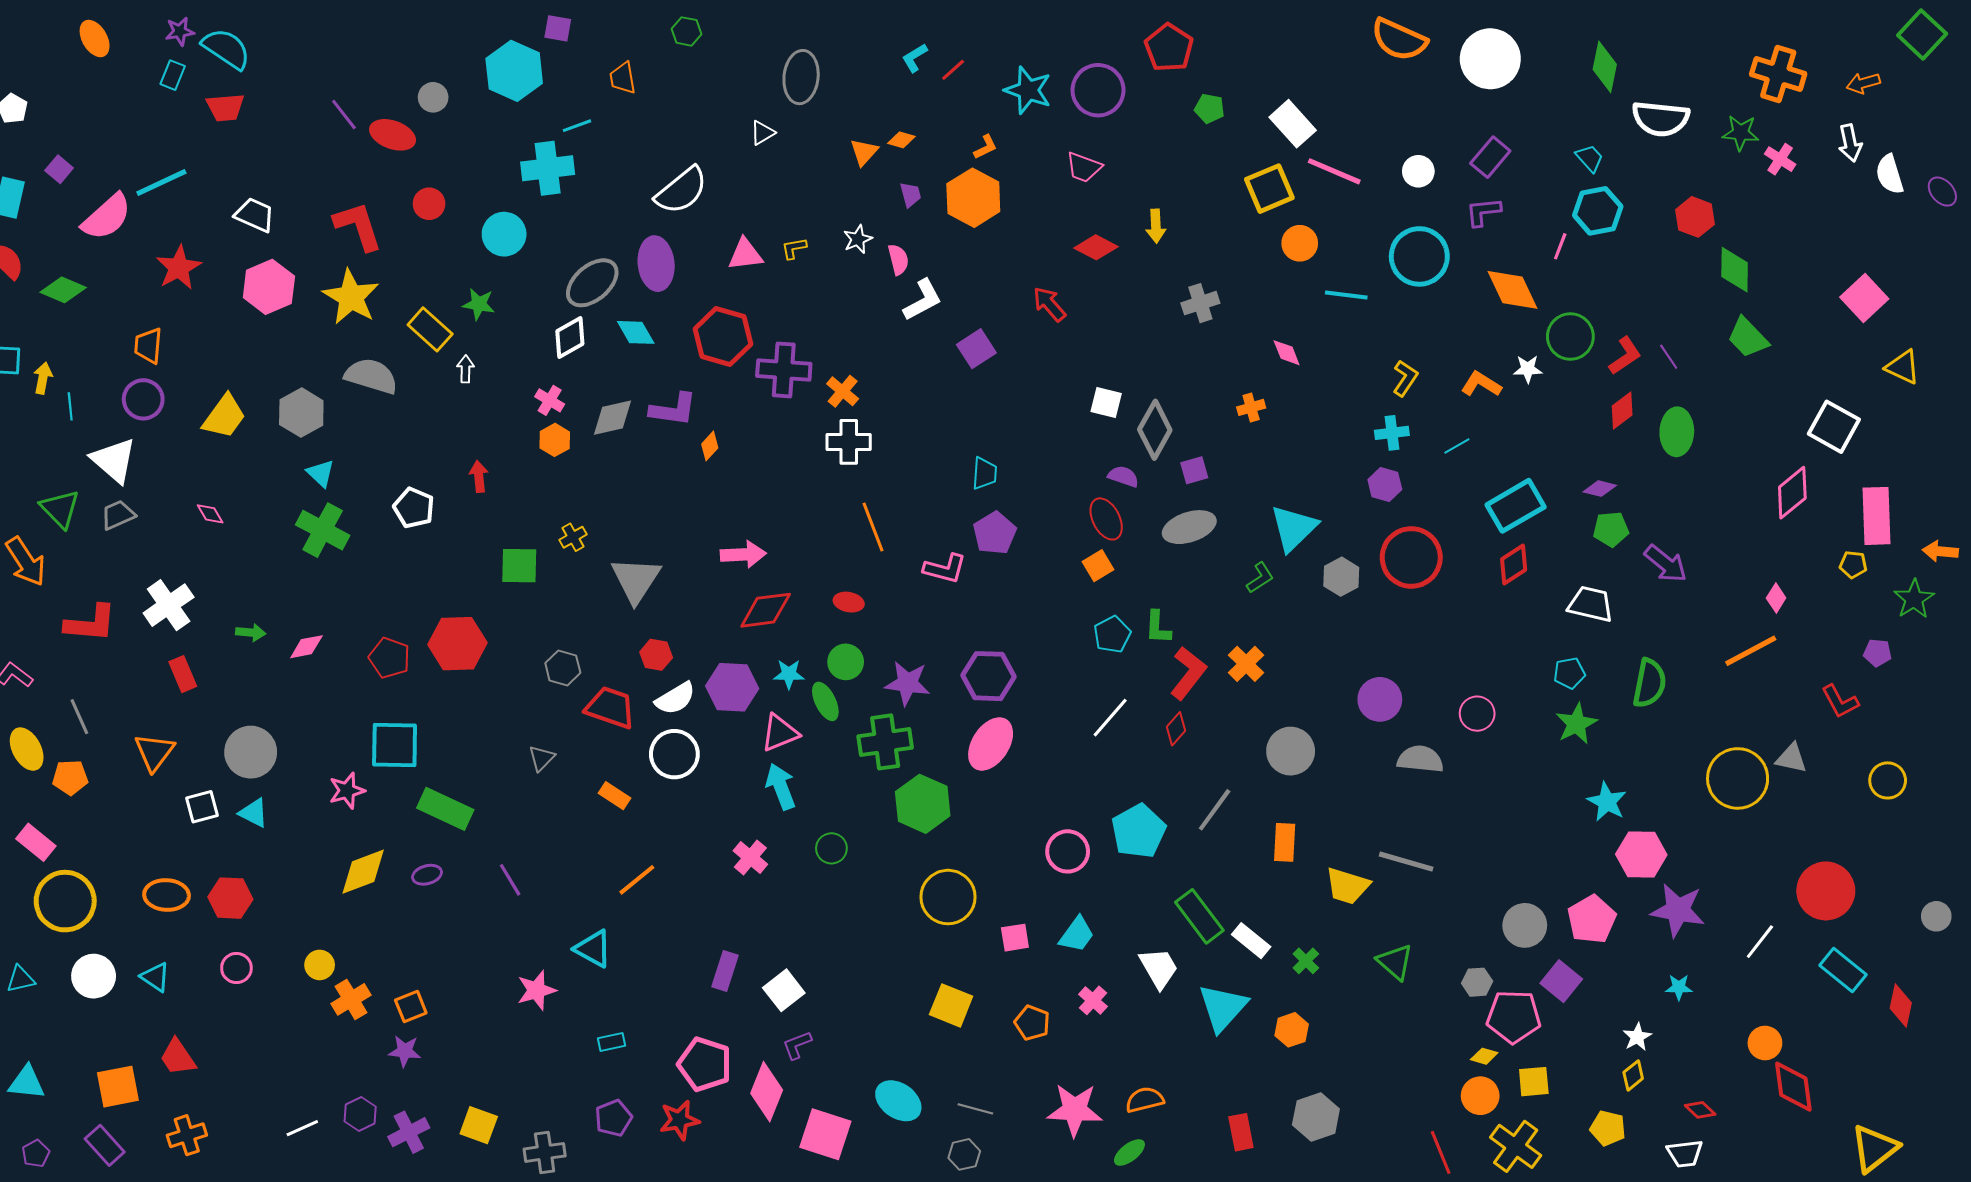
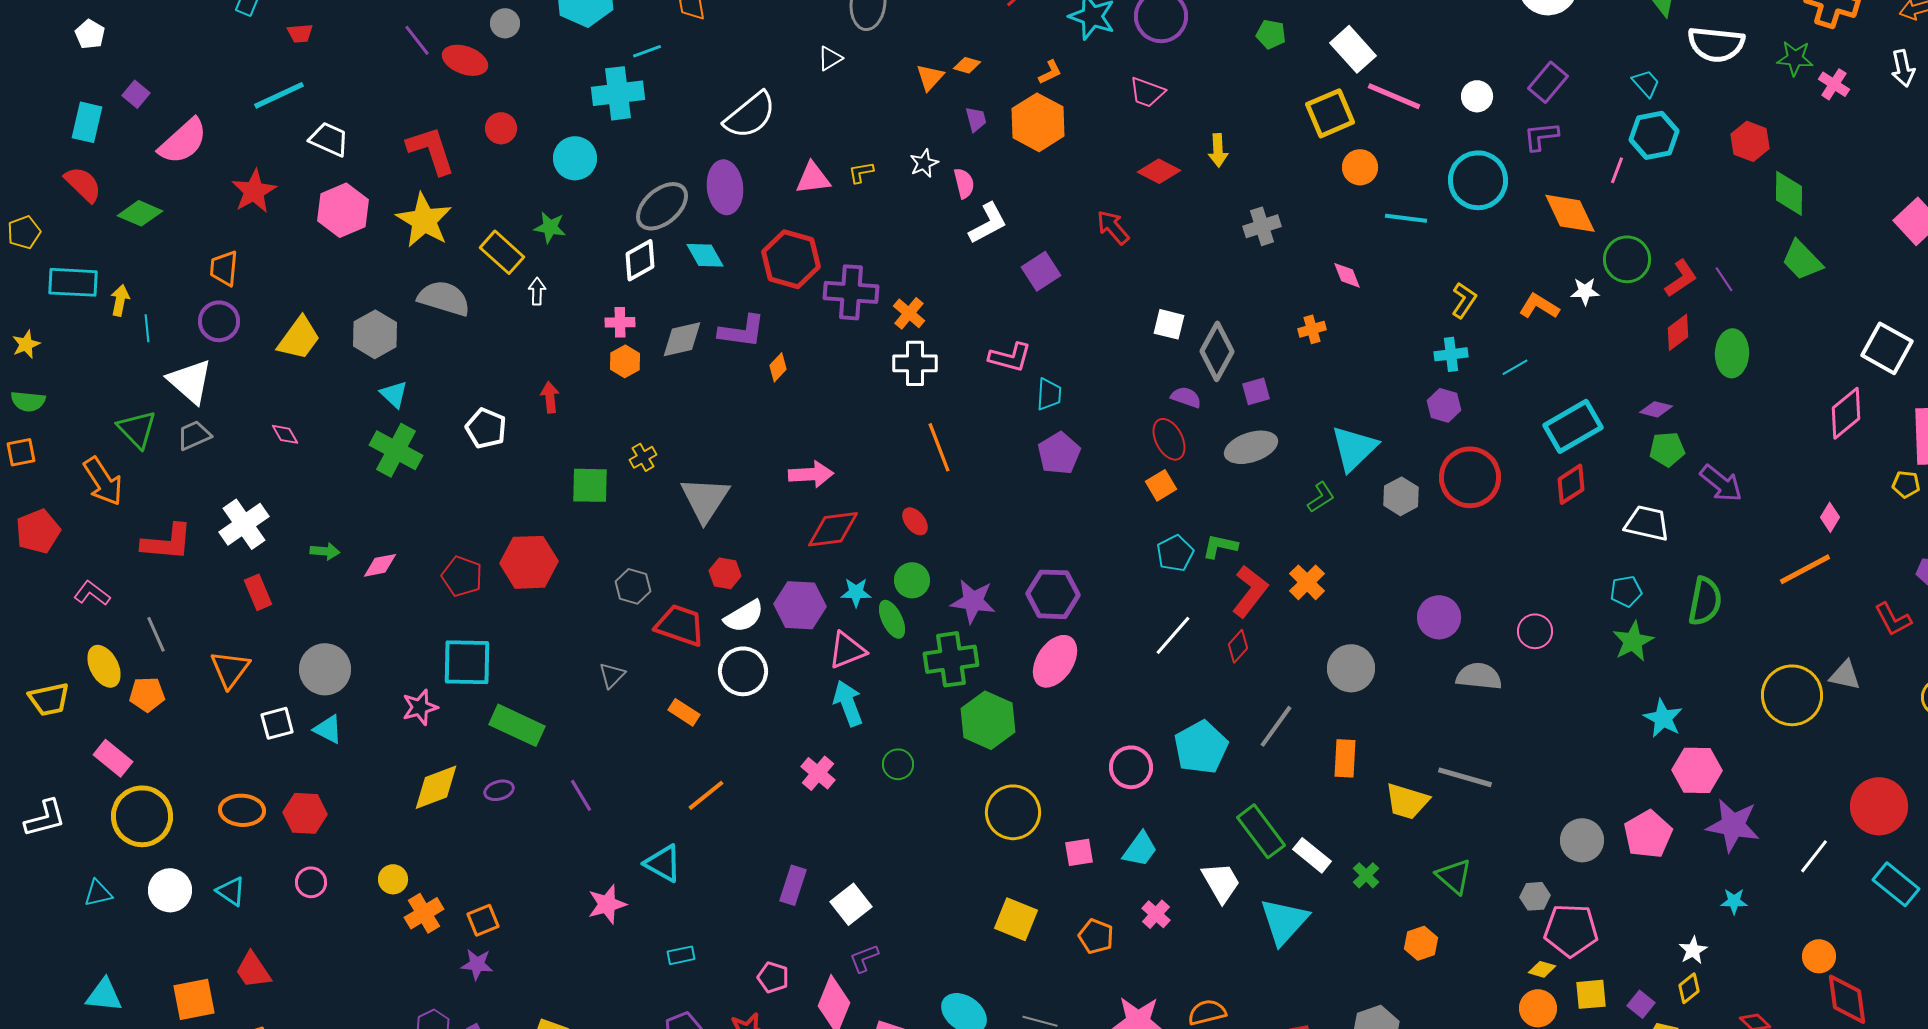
red trapezoid: (225, 107) -> (300, 33), size x0.7
cyan line: (161, 182) -> (279, 95), moved
pink cross: (550, 400) -> (620, 322), turned -32
pink L-shape: (945, 569) -> (1010, 357), moved
red ellipse: (849, 602) -> (915, 521), turned 40
green L-shape: (1158, 627) -> (1220, 546), turned 99
purple square: (1561, 981) -> (1641, 1004), moved, size x0.7
orange hexagon: (1292, 1030) -> (1421, 943), moved
pink pentagon: (705, 1064) -> (773, 977), size x0.6

